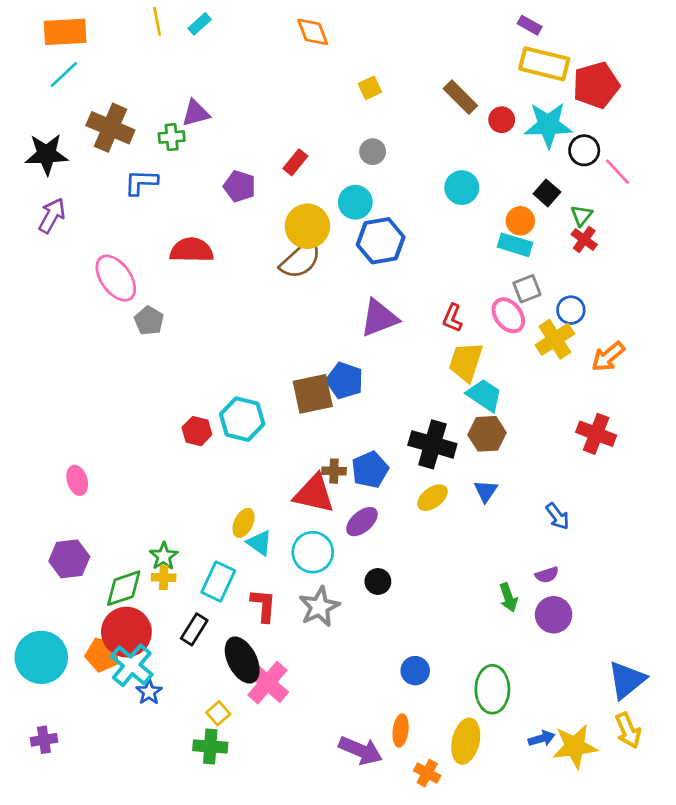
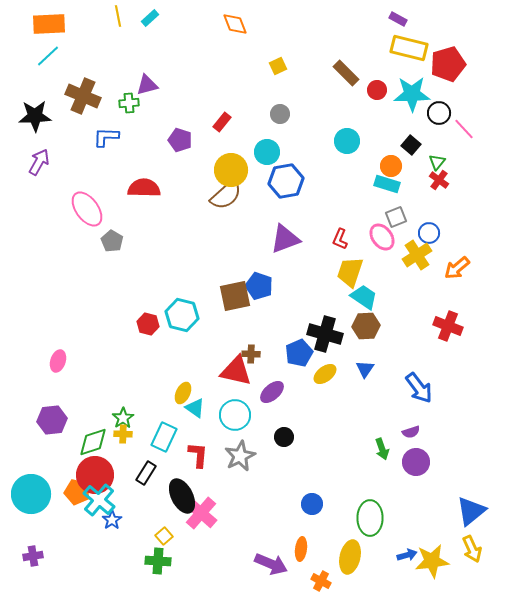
blue pentagon: (370, 470) -> (299, 353), moved
pink ellipse: (77, 480) -> (58, 361), turned 35
blue arrow: (558, 516) -> (419, 388), size x1.5

